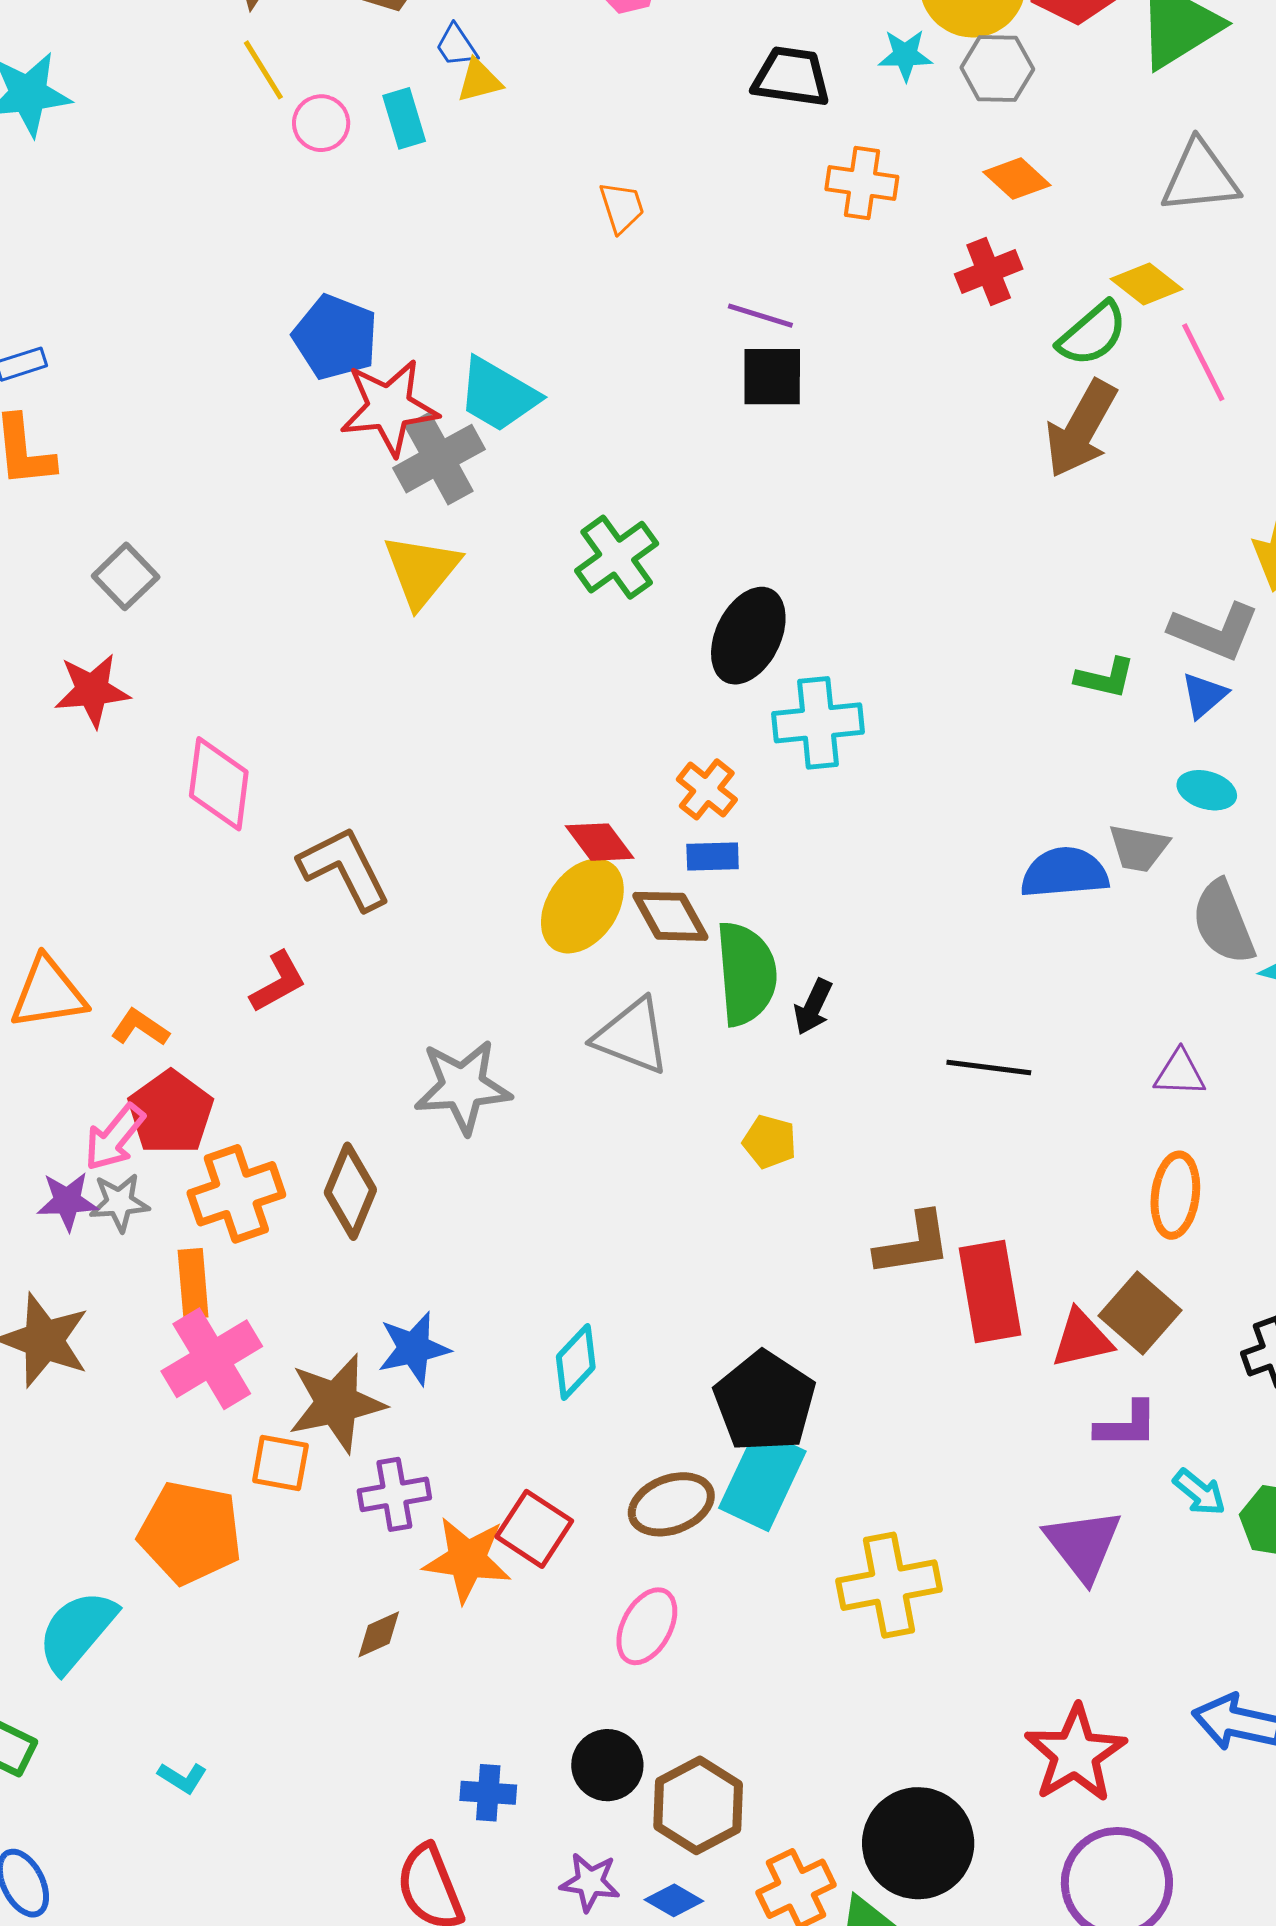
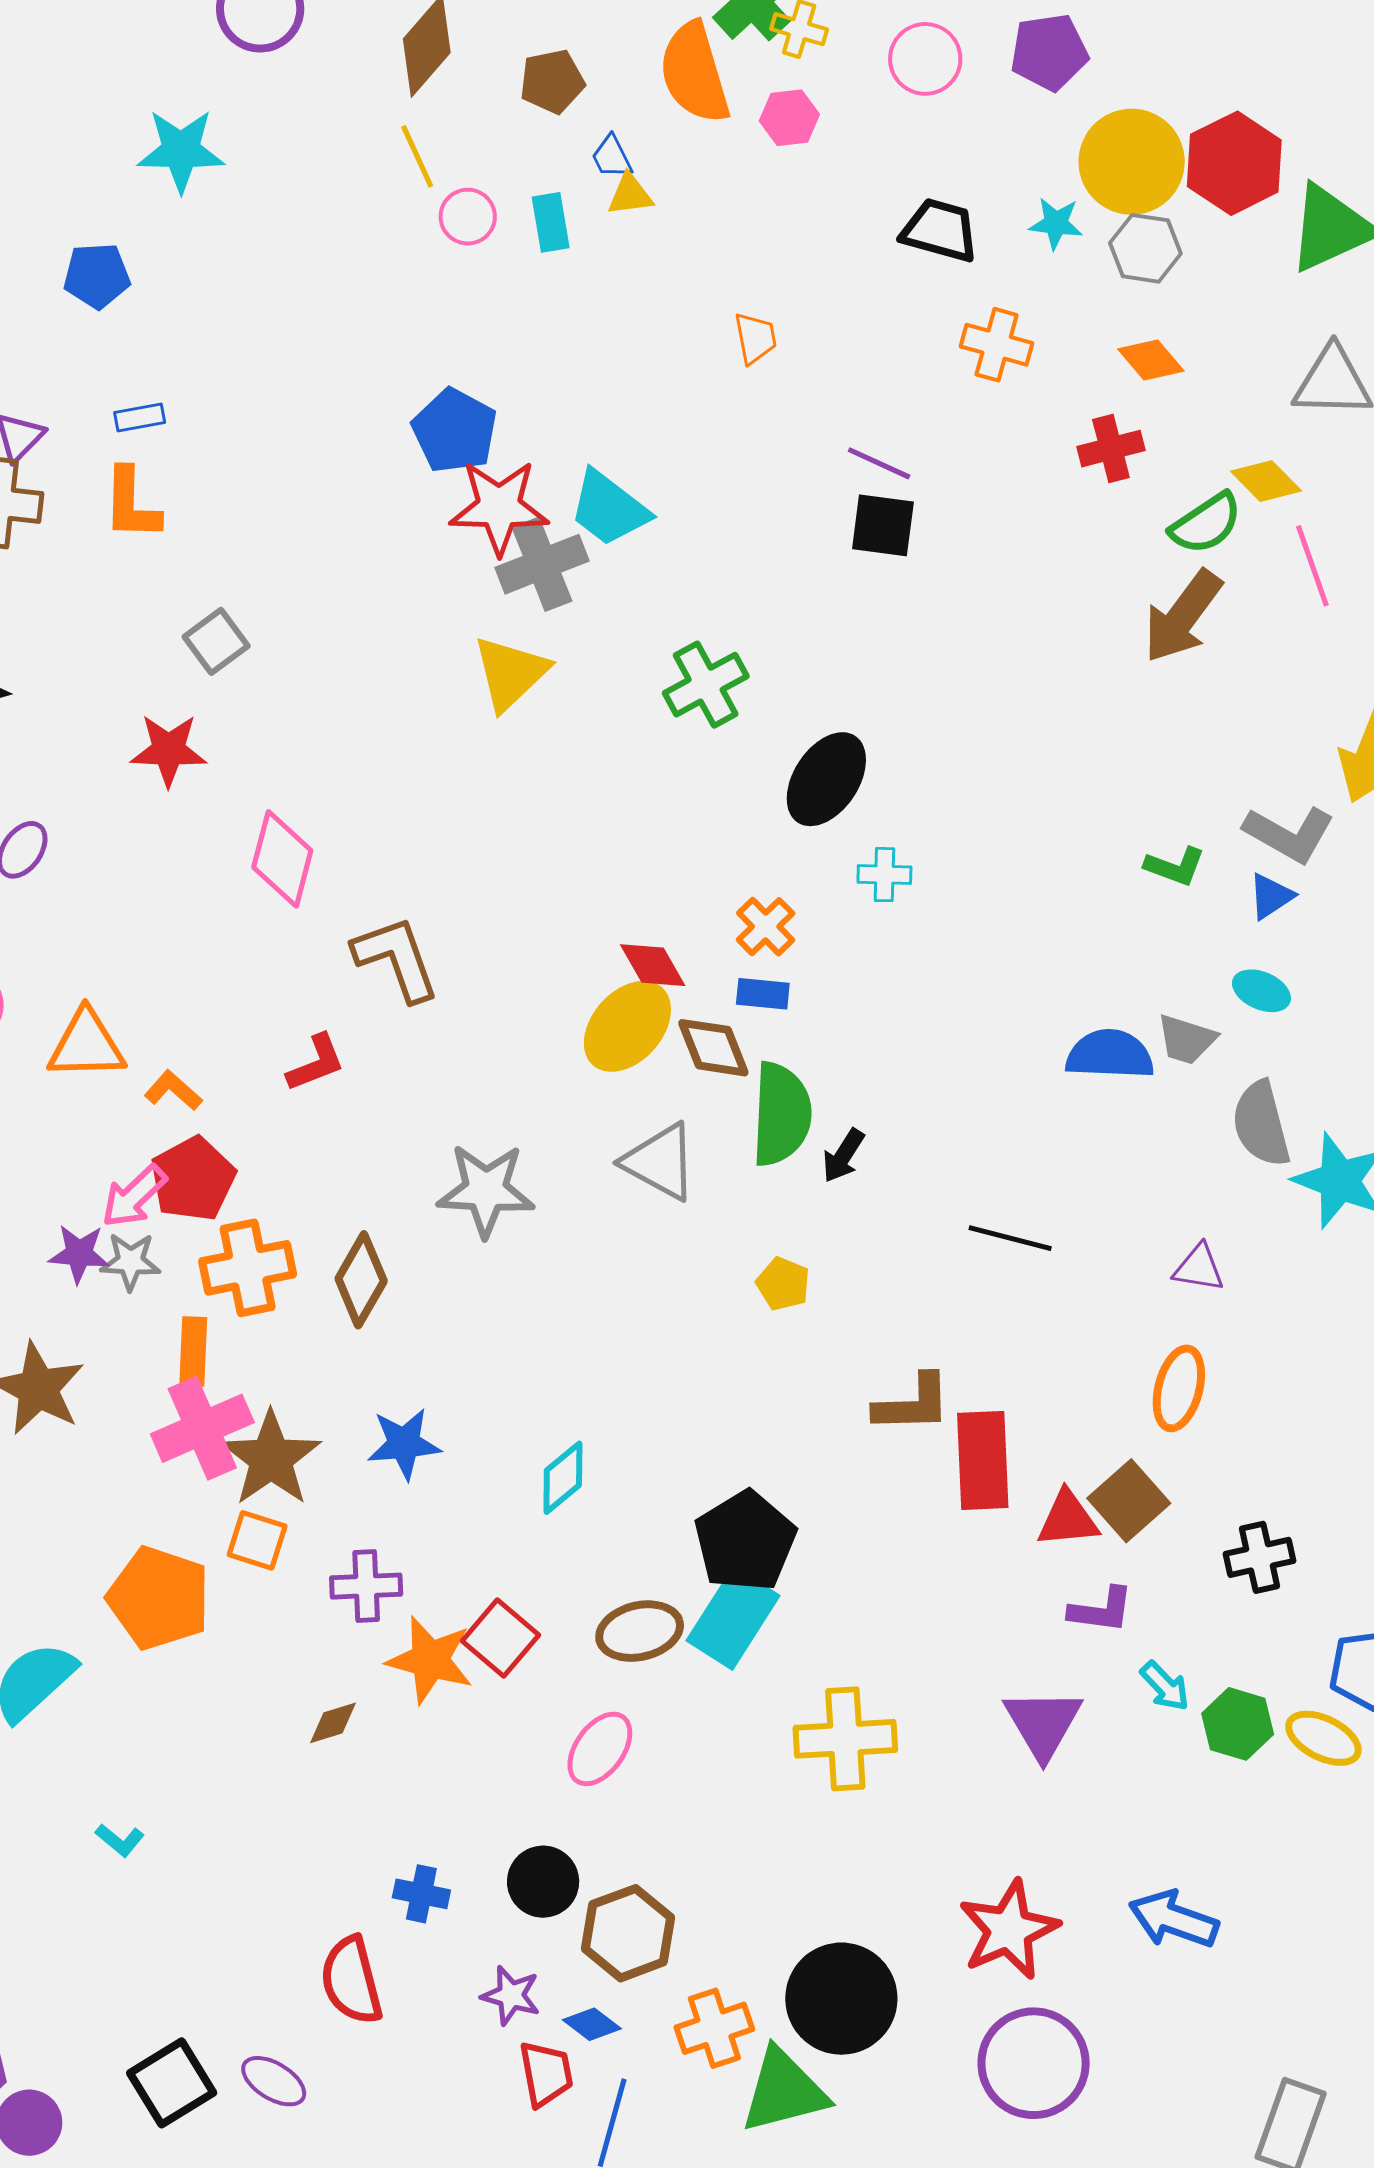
cyan cross: (818, 723) -> (884, 875), size x0.6
brown star: (337, 1403) -> (271, 1458), moved, turned -30

